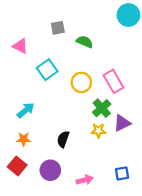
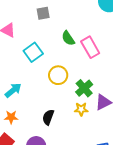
green semicircle: (85, 42) -> (68, 38), moved, turned -147
pink rectangle: (113, 81) -> (90, 47), moved
yellow circle: (81, 82) -> (58, 75), moved

